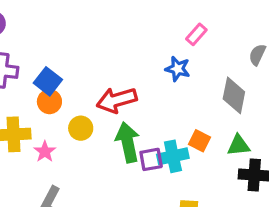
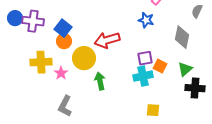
yellow circle: (81, 128) -> (84, 58), size x1.5
green arrow: (128, 142) -> (100, 81), moved, size x0.7
green triangle: (239, 145) -> (185, 69), turned -35
purple square: (151, 159) -> (145, 58), moved

